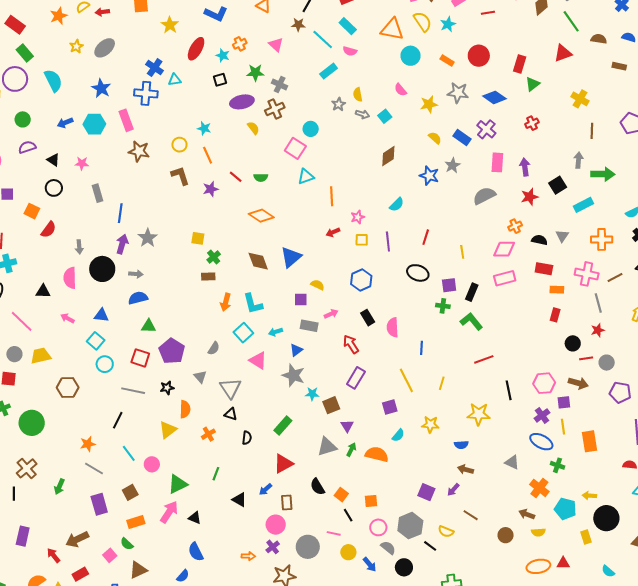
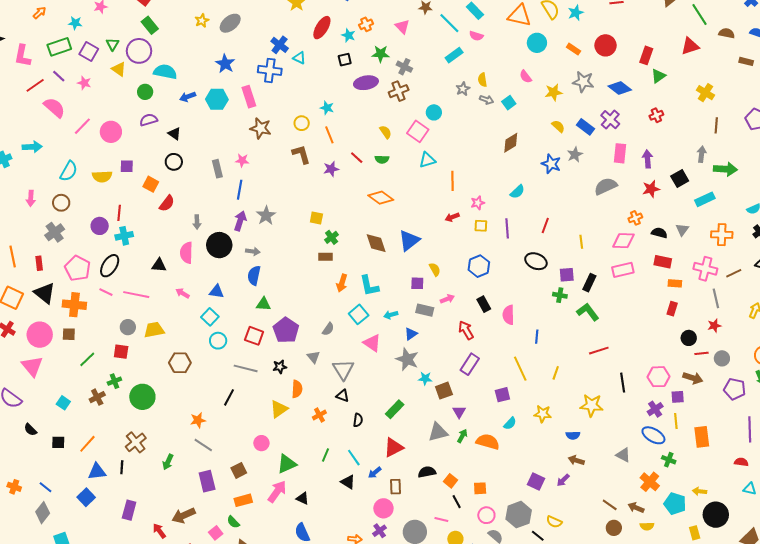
cyan triangle: (175, 80) -> (299, 58), turned 32
cyan semicircle: (53, 81) -> (165, 72), moved, turned -55
yellow semicircle: (253, 128) -> (386, 132), moved
pink star: (82, 163) -> (242, 160), moved
yellow semicircle: (318, 285) -> (435, 269), turned 32
blue semicircle: (138, 298) -> (254, 275), turned -66
pink line: (22, 321) -> (136, 295), turned -35
cyan line: (129, 453) -> (354, 458), moved
black semicircle: (317, 487) -> (427, 472), turned 108
brown line: (471, 515) -> (610, 505), moved

